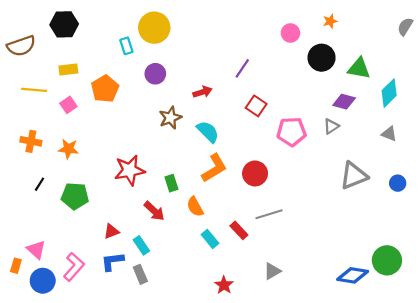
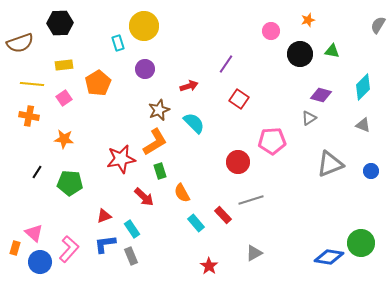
green triangle: (359, 68) -> (332, 51), moved, size x0.7
pink pentagon: (292, 132) -> (272, 141), moved
orange cross: (31, 141) -> (29, 116), moved
orange L-shape: (214, 168) -> (155, 142), moved

